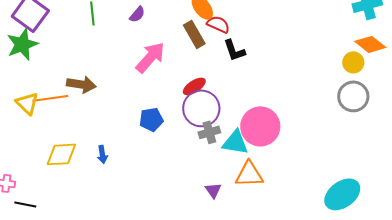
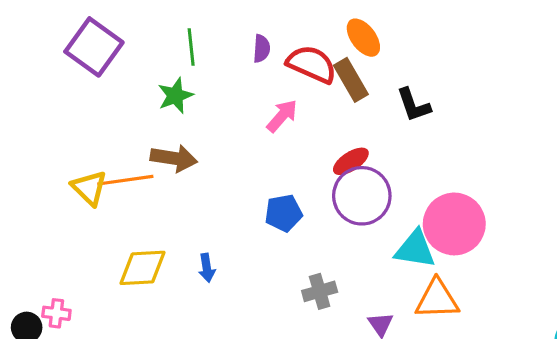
purple semicircle: (137, 14) -> (262, 49), turned -36
red semicircle: (218, 24) -> (312, 64), moved, size x1.4
green star: (22, 44) -> (175, 96), moved, size x0.7
pink arrow: (150, 57) -> (282, 116), size x0.7
gray cross: (209, 132) -> (320, 291), moved

